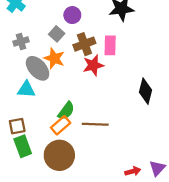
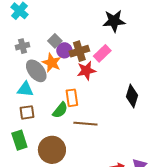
purple circle: (72, 15) -> (64, 50), moved
pink rectangle: (110, 45) -> (102, 53), turned 42
orange rectangle: (61, 125) -> (72, 98), moved, turned -60
brown square: (17, 126) -> (27, 112), moved

